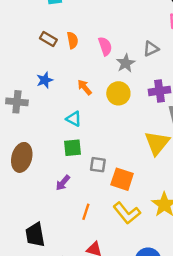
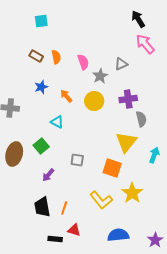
blue star: (45, 80) -> (41, 87), moved
green square: (72, 148) -> (41, 146), moved, turned -35
orange square: (122, 179) -> (112, 168), moved
orange line: (86, 212) -> (64, 208), moved
black trapezoid: (35, 235) -> (42, 207), moved

